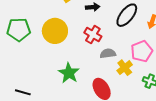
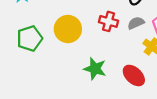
gray semicircle: (108, 53) -> (136, 23), moved

